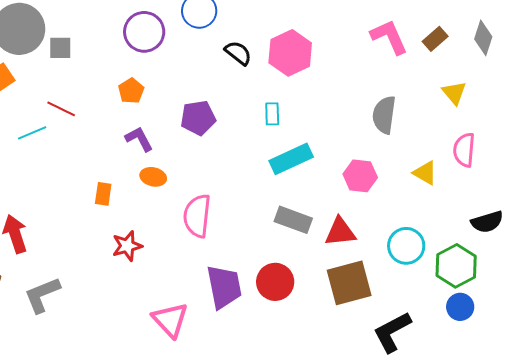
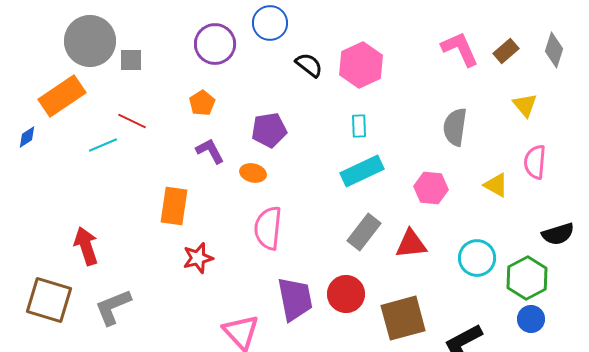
cyan rectangle: (272, 114) -> (359, 126), moved
orange ellipse: (153, 177) -> (253, 173), moved
orange rectangle: (103, 194) -> (174, 206), size x1.6
gray rectangle: (293, 220) -> (364, 232), turned -72
brown square: (349, 283) -> (403, 318), moved

